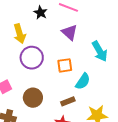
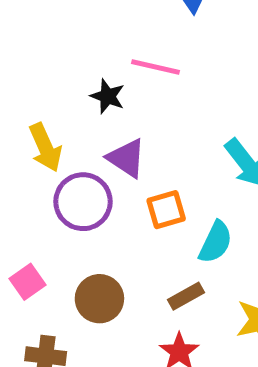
black star: (40, 13) -> (108, 96), moved
purple triangle: (70, 32) -> (126, 158), moved

